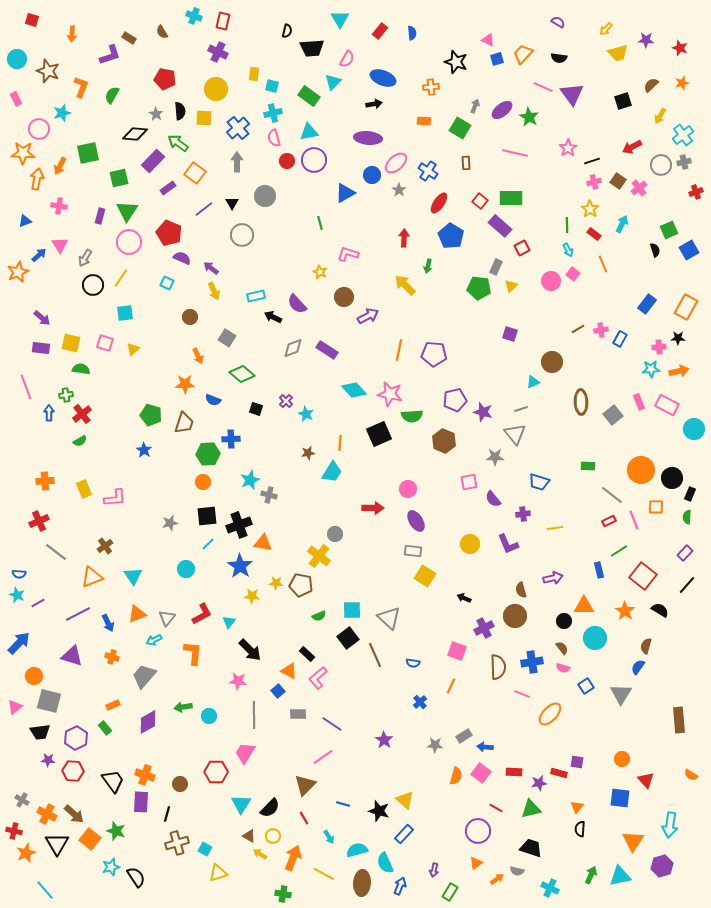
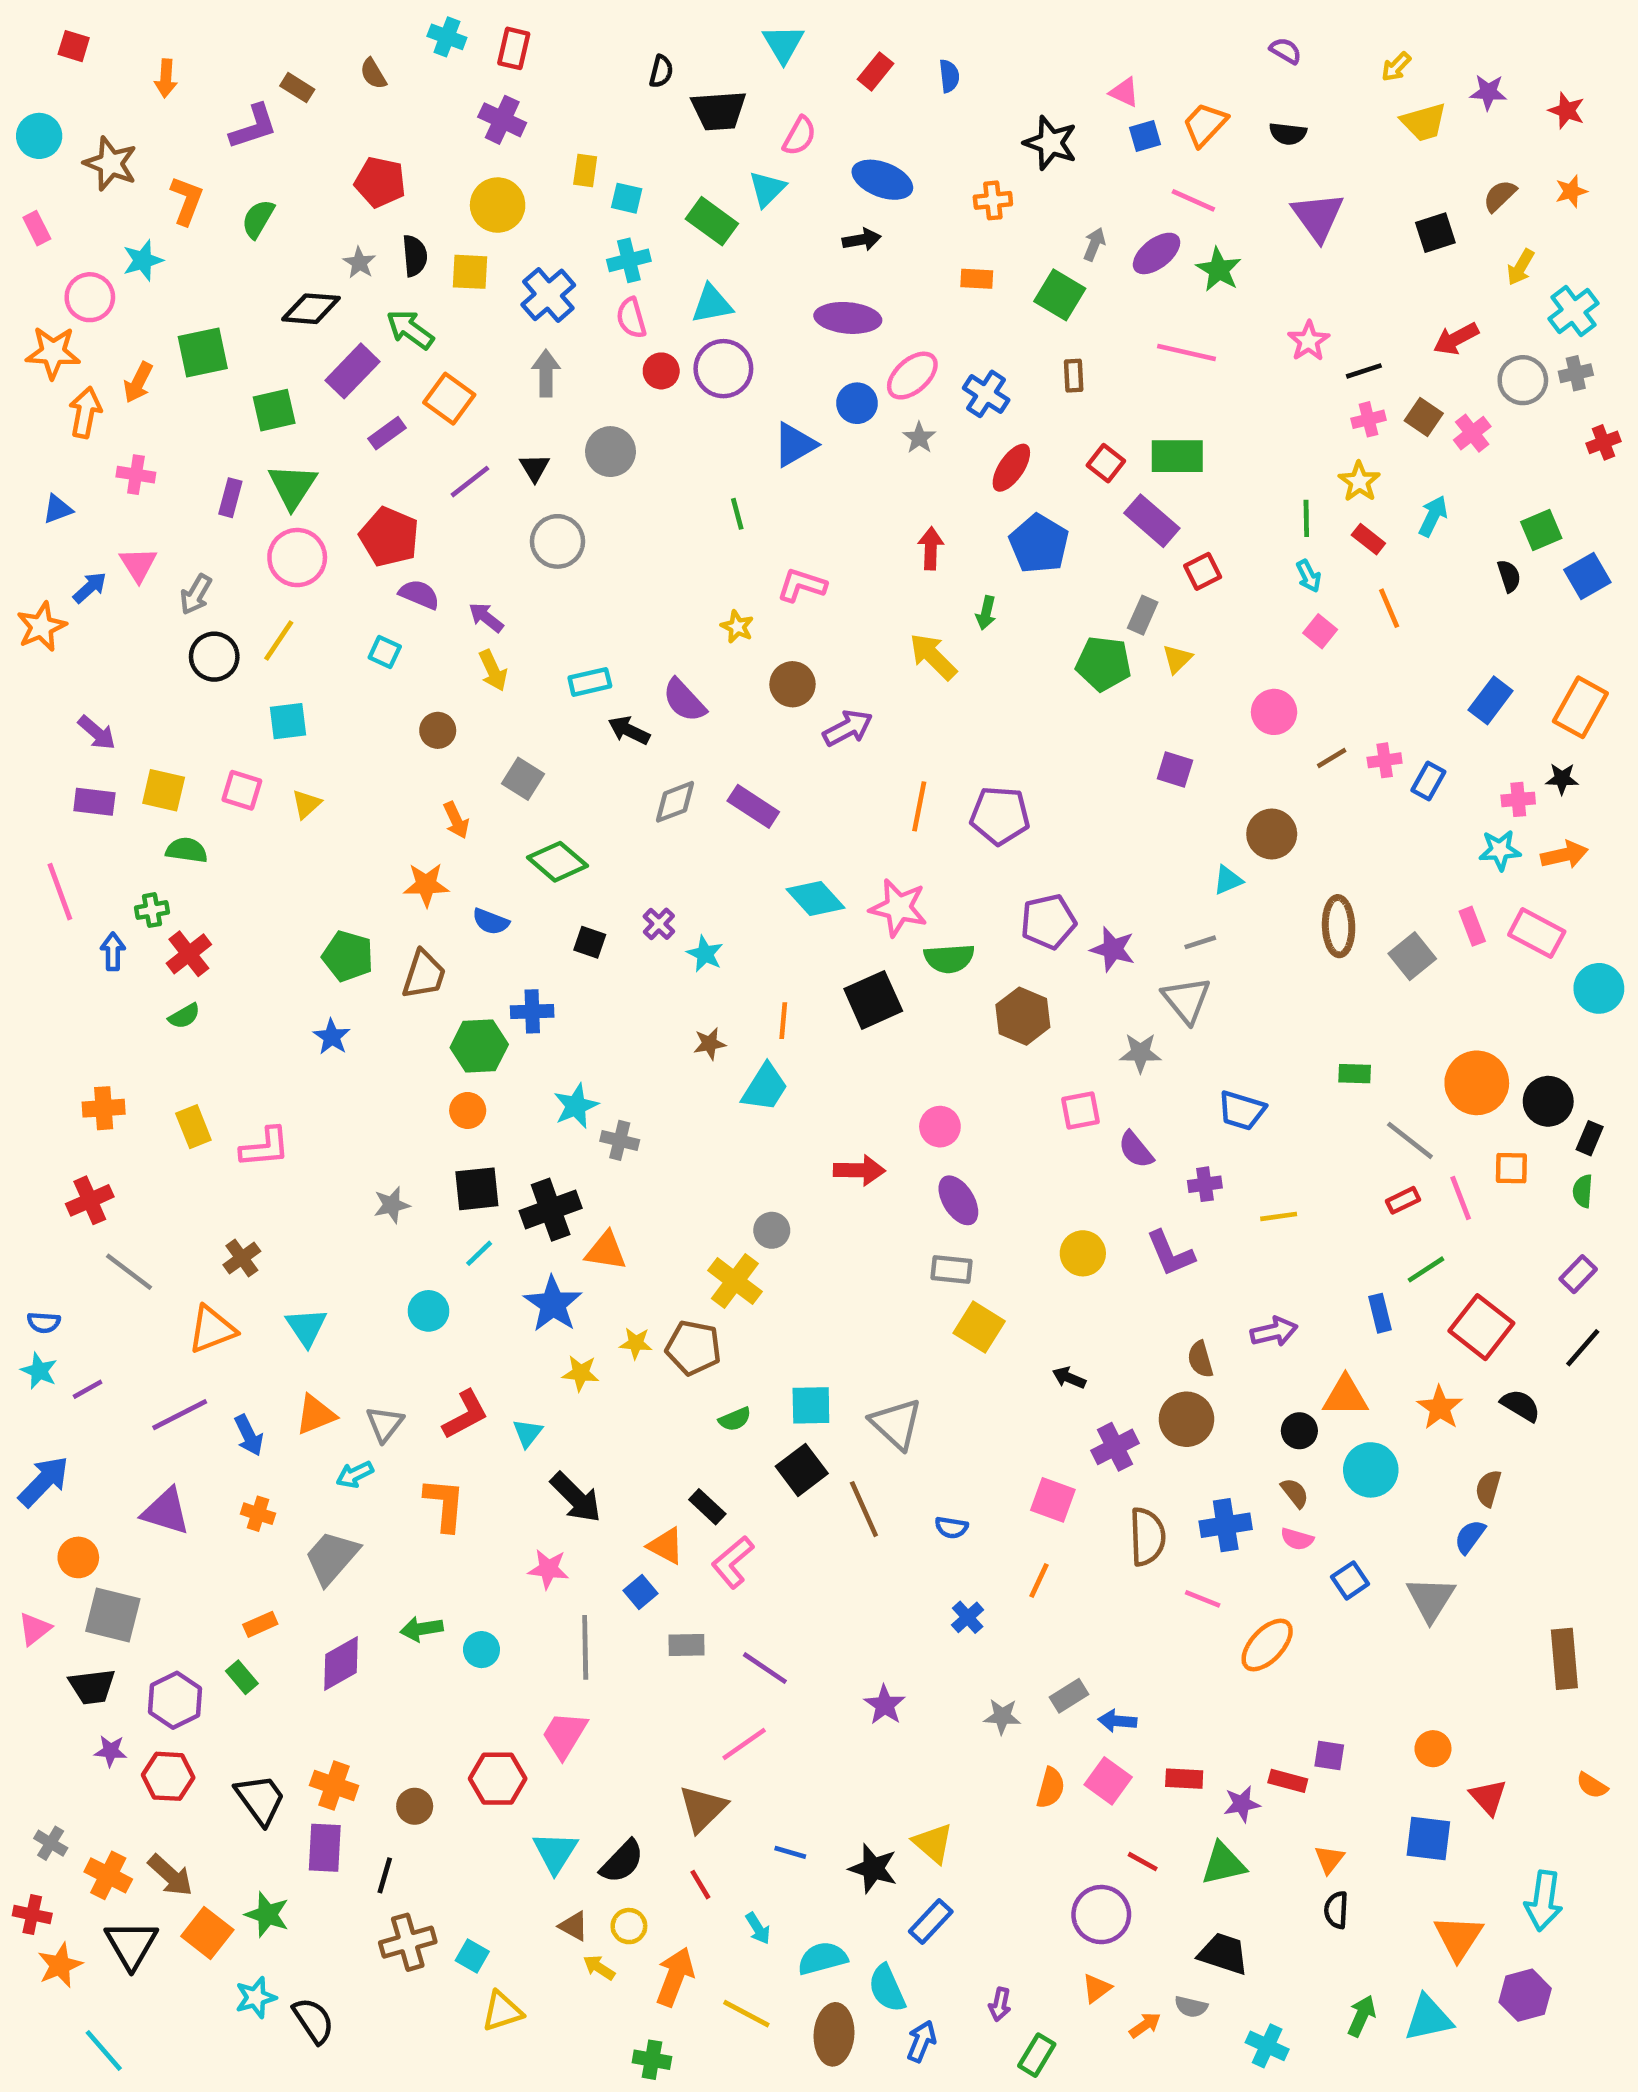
pink line: (543, 87) -> (1193, 200), moved
pink circle: (551, 281) -> (1274, 712), moved

